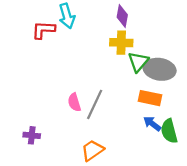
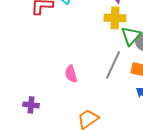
gray line: (95, 104) -> (113, 65), moved

